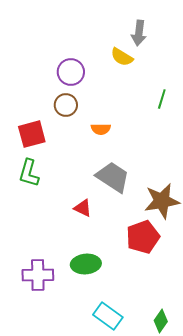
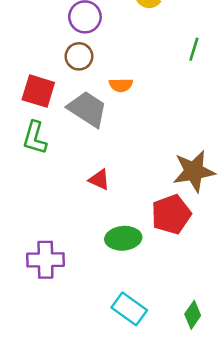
red square: (32, 134) -> (38, 91), turned 32
gray trapezoid: (113, 177) -> (87, 109), moved
green ellipse: (86, 264) -> (123, 238), moved

